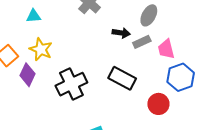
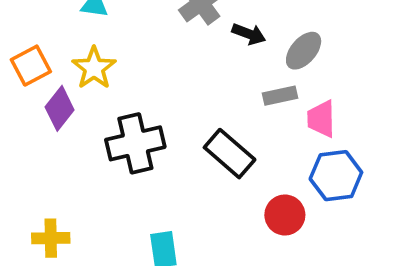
black arrow: (121, 33) -> (249, 34), moved

